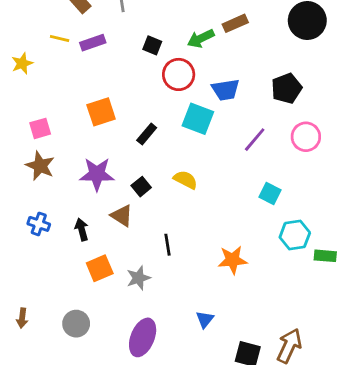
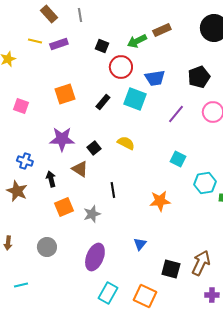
pink square: (40, 128) -> (21, 106), turned 35
black rectangle: (147, 134) -> (103, 102), moved
brown star: (40, 166) -> (17, 191), moved
cyan square: (270, 194) -> (178, 159), moved
blue cross: (39, 224) -> (25, 161), moved

